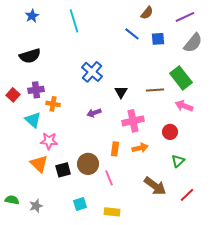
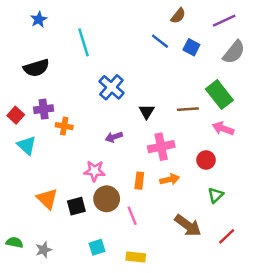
cyan line: (74, 21) -> (84, 42), moved
blue square: (158, 39) -> (191, 47), turned 32
cyan triangle: (33, 120) -> (27, 145), moved
pink star: (49, 141) -> (94, 171), moved

